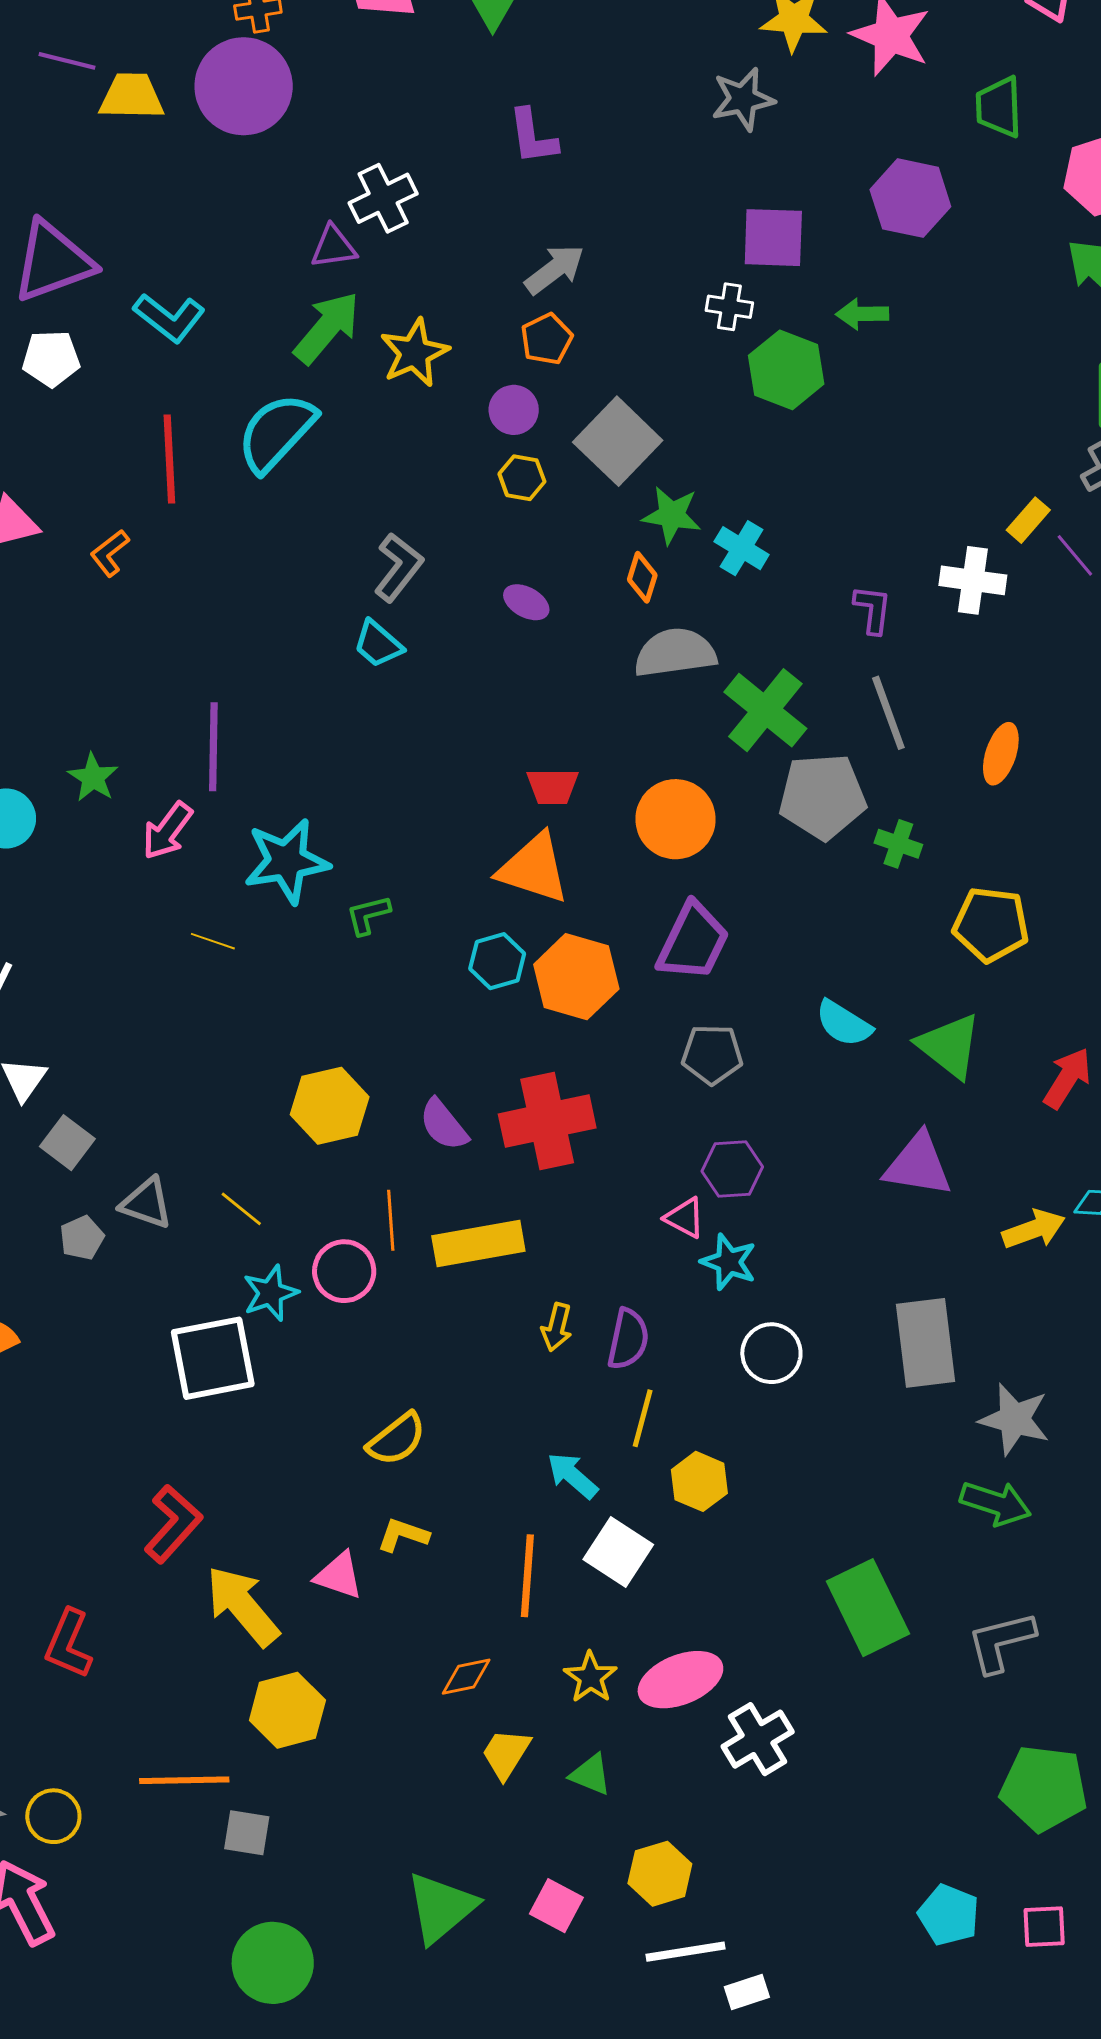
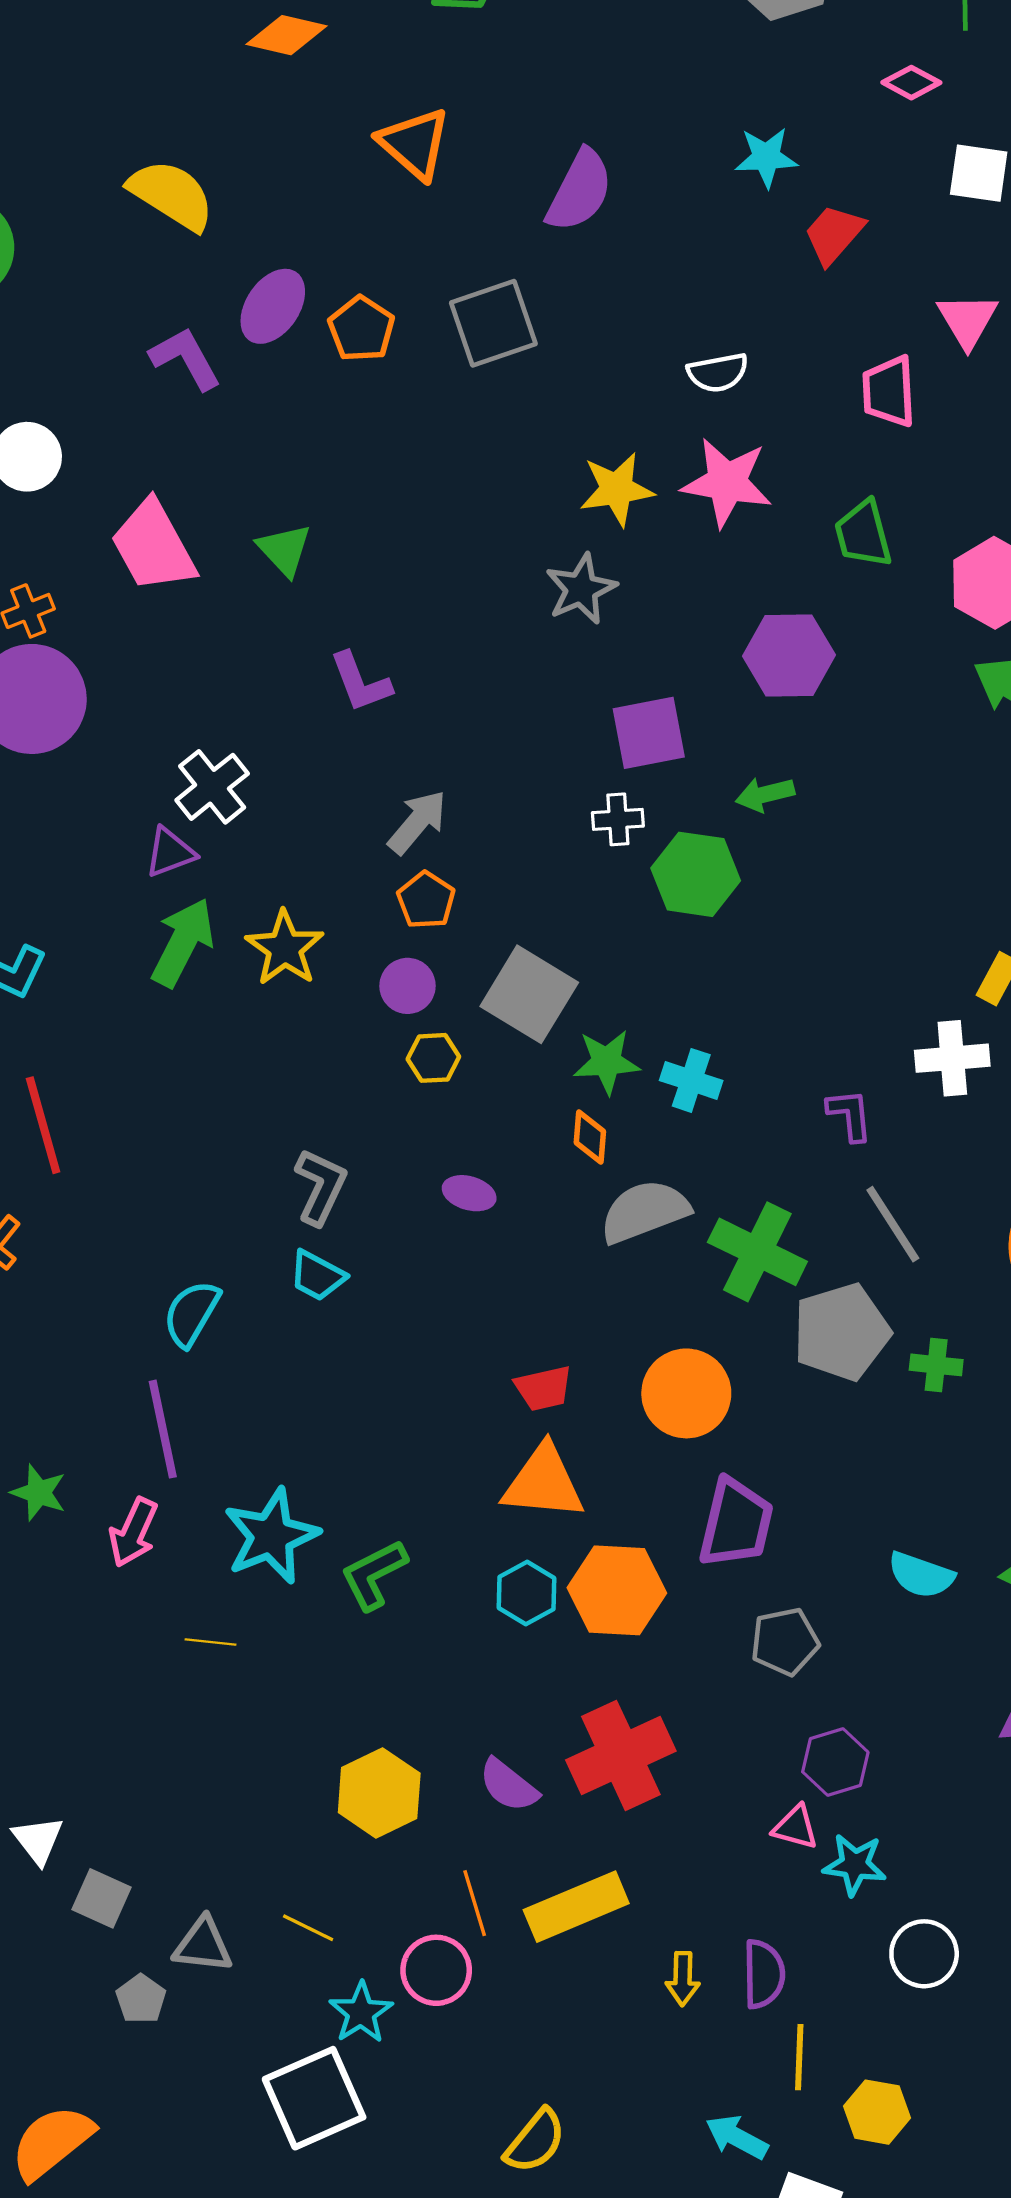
cyan semicircle: (277, 432) -> (191, 1313), moved, size x0.7
green L-shape: (368, 915) -> (374, 1575), size x1.4

